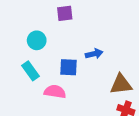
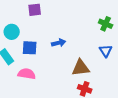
blue square: (68, 67) -> (30, 48), moved

